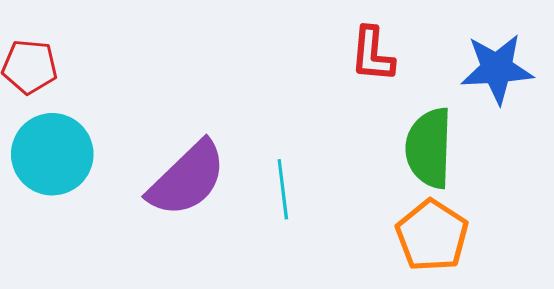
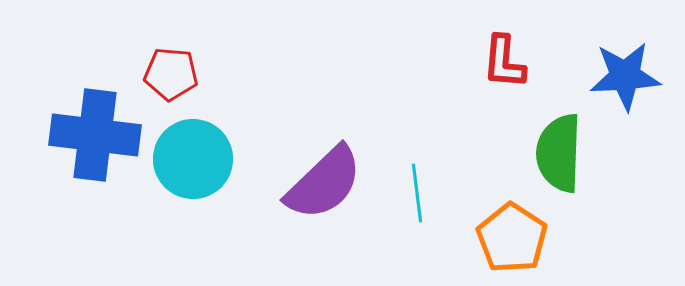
orange pentagon: (432, 236) -> (512, 238), moved

